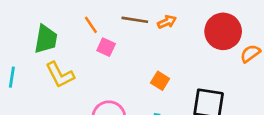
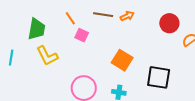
red circle: (223, 31) -> (169, 23), size x0.7
orange square: (160, 81) -> (122, 60), size x1.5

